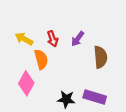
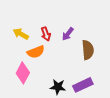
orange semicircle: (41, 59) -> (36, 52), turned 84
purple rectangle: (95, 97) -> (83, 85), turned -42

